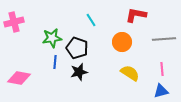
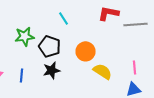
gray line: (164, 39) -> (136, 24), moved
orange circle: (122, 42) -> (86, 51), moved
blue line: (55, 62) -> (22, 75), moved

